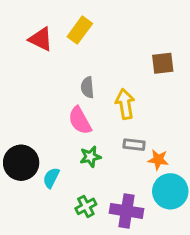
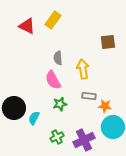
purple cross: (127, 211) -> (84, 140), turned -35

